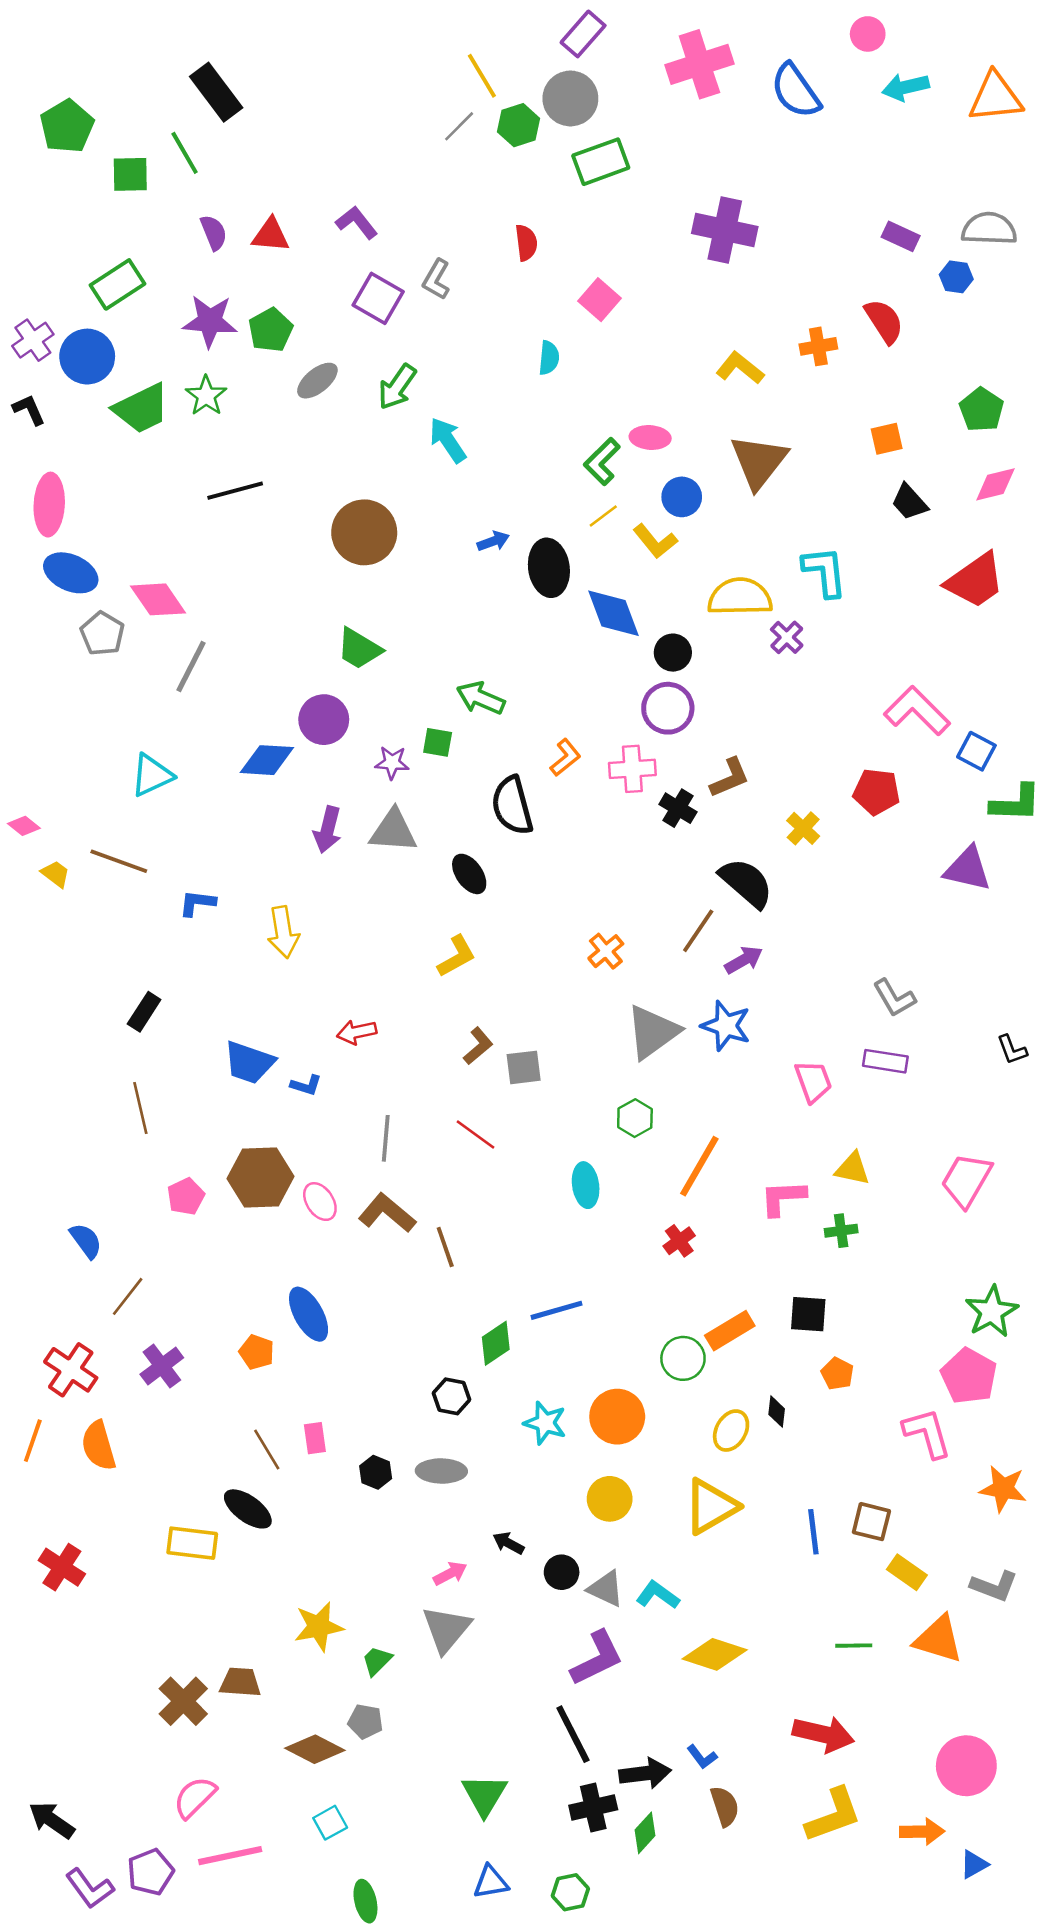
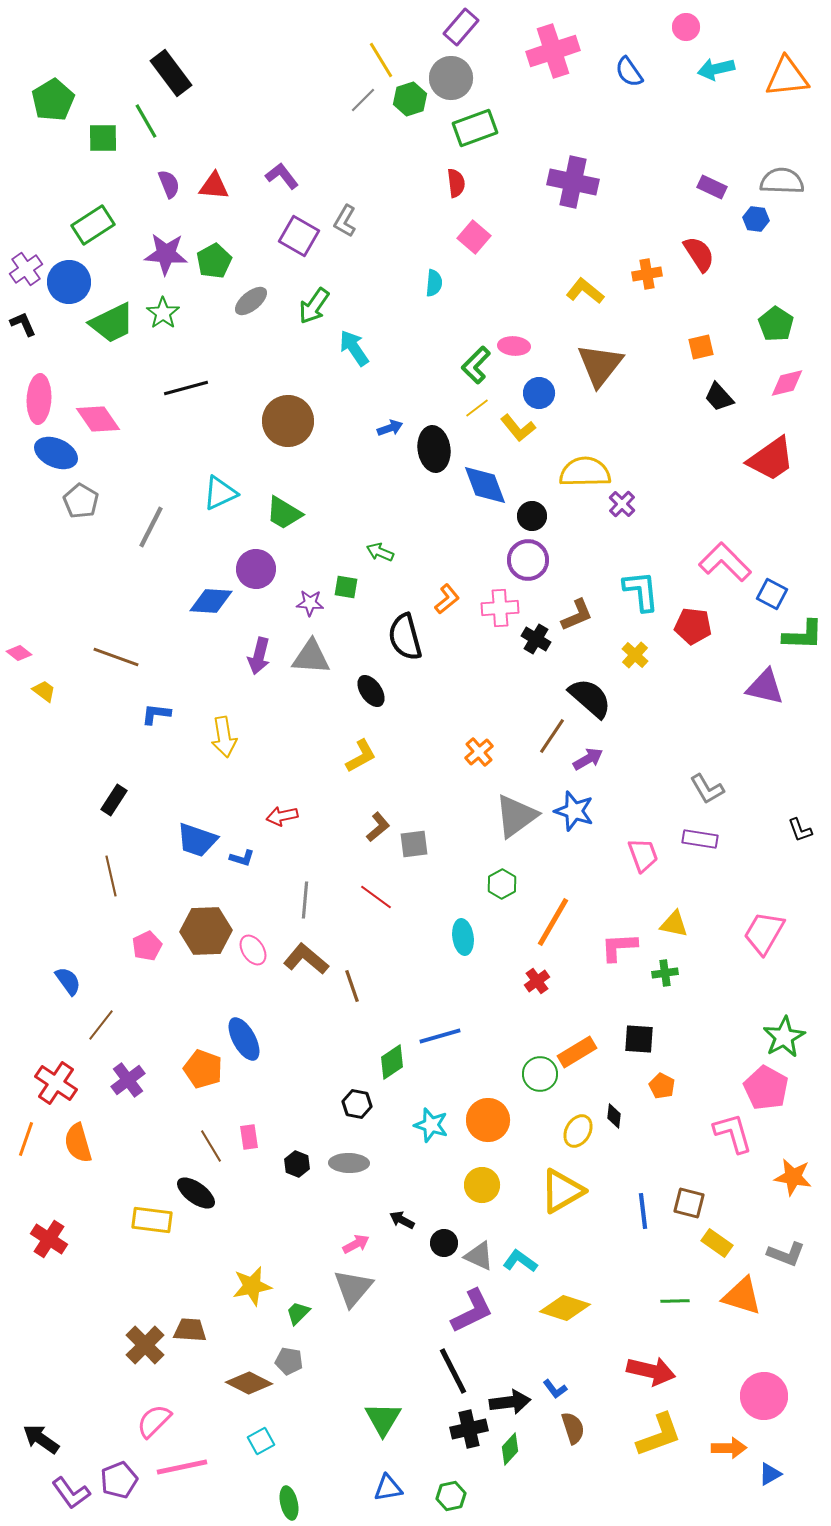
blue semicircle: (796, 91) -> (629, 72), size x0.7
red semicircle: (526, 243) -> (456, 183), moved
cyan L-shape: (825, 572) -> (641, 591), moved
pink diamond: (158, 599) -> (98, 419), moved
green arrow: (481, 698) -> (380, 552), size x0.7
cyan triangle: (152, 775) -> (220, 493), moved
brown line: (119, 861) -> (116, 657), moved
orange pentagon: (257, 1352) -> (203, 1069), size x1.4

